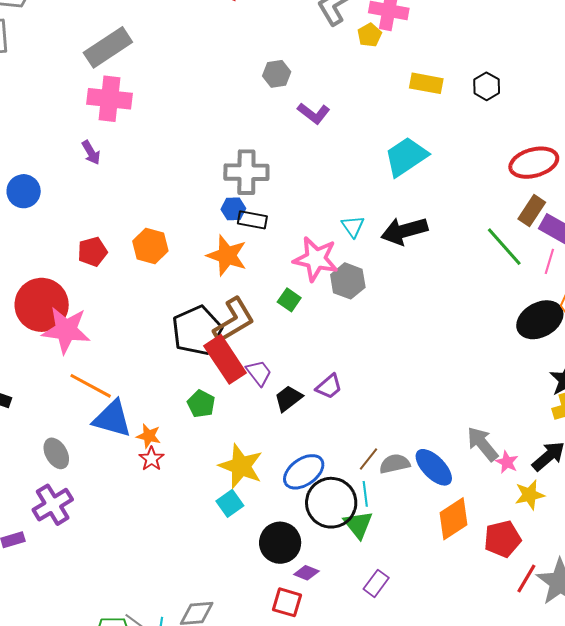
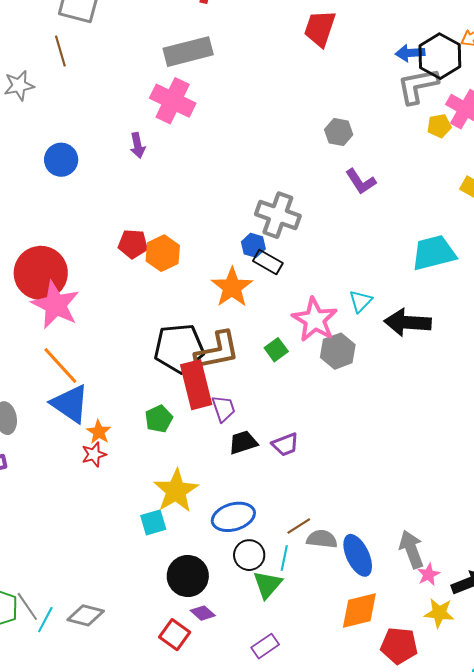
red pentagon: (92, 252) -> (133, 244), moved
black circle: (331, 503) -> (249, 555), size x0.6

